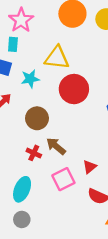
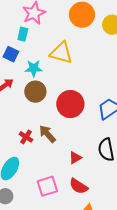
red circle: (74, 89) -> (70, 104), moved
brown circle: (37, 118) -> (35, 92), moved
pink square: (63, 179) -> (47, 186), moved

